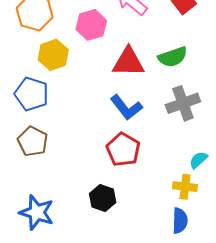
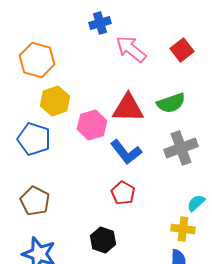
pink hexagon: (91, 25) -> (92, 125), moved
brown pentagon: (33, 141) -> (35, 201), moved
red pentagon: (123, 150) -> (123, 193), size x0.7

